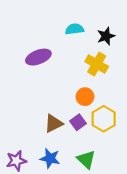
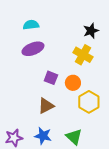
cyan semicircle: (75, 29) -> (31, 25), moved
purple square: (78, 122) -> (51, 78), moved, turned -32

